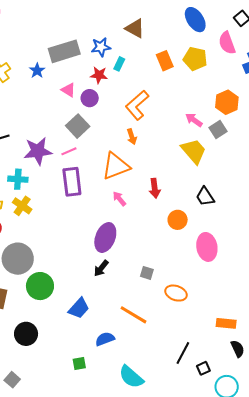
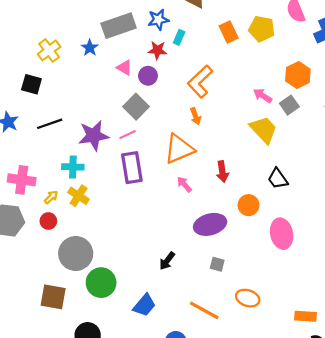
purple ellipse: (105, 237) -> (210, 224), moved, turned 56
orange ellipse: (176, 293) -> (248, 298), moved

